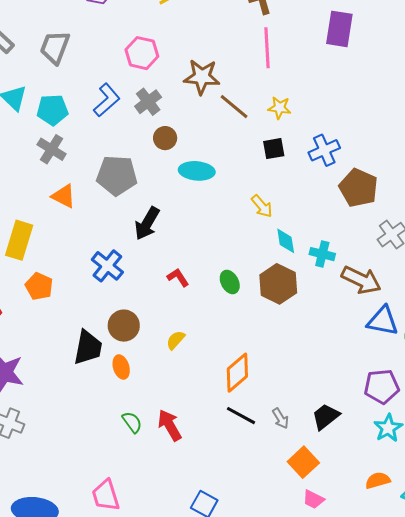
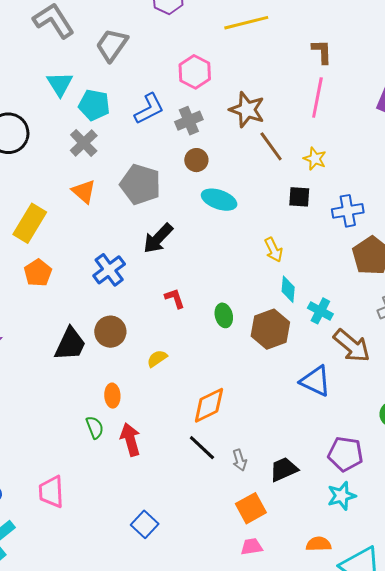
blue triangle: (383, 321) -> (315, 381), moved
orange ellipse: (121, 367) -> (112, 396), moved
pink trapezoid: (313, 499) -> (251, 547), turned 130

